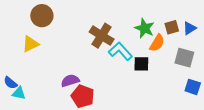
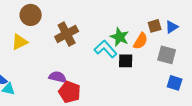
green star: (145, 28) -> (120, 37), moved
brown cross: (102, 36) -> (67, 34), moved, turned 30
purple semicircle: (70, 81) -> (58, 77), turned 30

